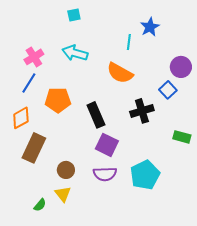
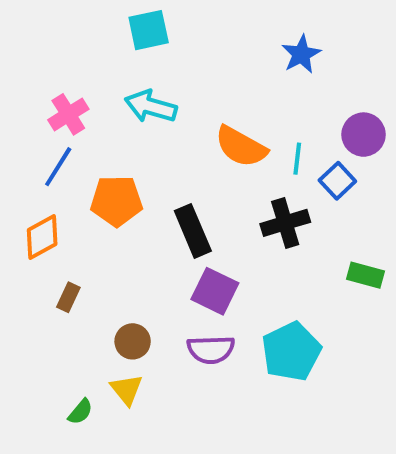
cyan square: (74, 15) -> (149, 30), size x1.5
cyan line: (129, 42) -> (297, 159), moved
brown rectangle: (34, 148) -> (68, 297), size x0.5

